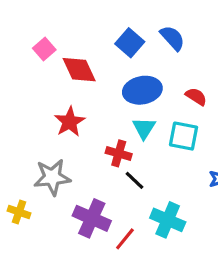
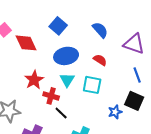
blue semicircle: (172, 38) -> (100, 30), moved
red star: (70, 122) -> (34, 80), moved

